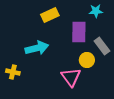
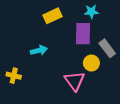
cyan star: (96, 11) -> (91, 12), moved
cyan arrow: (37, 48) -> (39, 50), size x0.7

